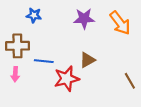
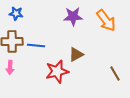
blue star: (34, 15) -> (16, 13), moved
blue line: (44, 61) -> (36, 45), moved

